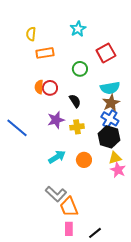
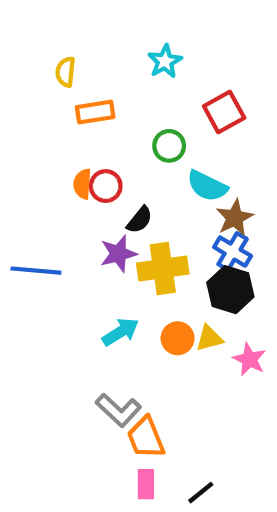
cyan semicircle: (110, 88) -> (207, 186), moved, turned 36
black semicircle: (75, 101) -> (140, 220), moved, turned 72
yellow cross: (77, 127) -> (163, 268), size x1.6
blue line: (17, 128) -> (36, 271), turned -35
yellow triangle: (115, 158) -> (209, 338), moved

